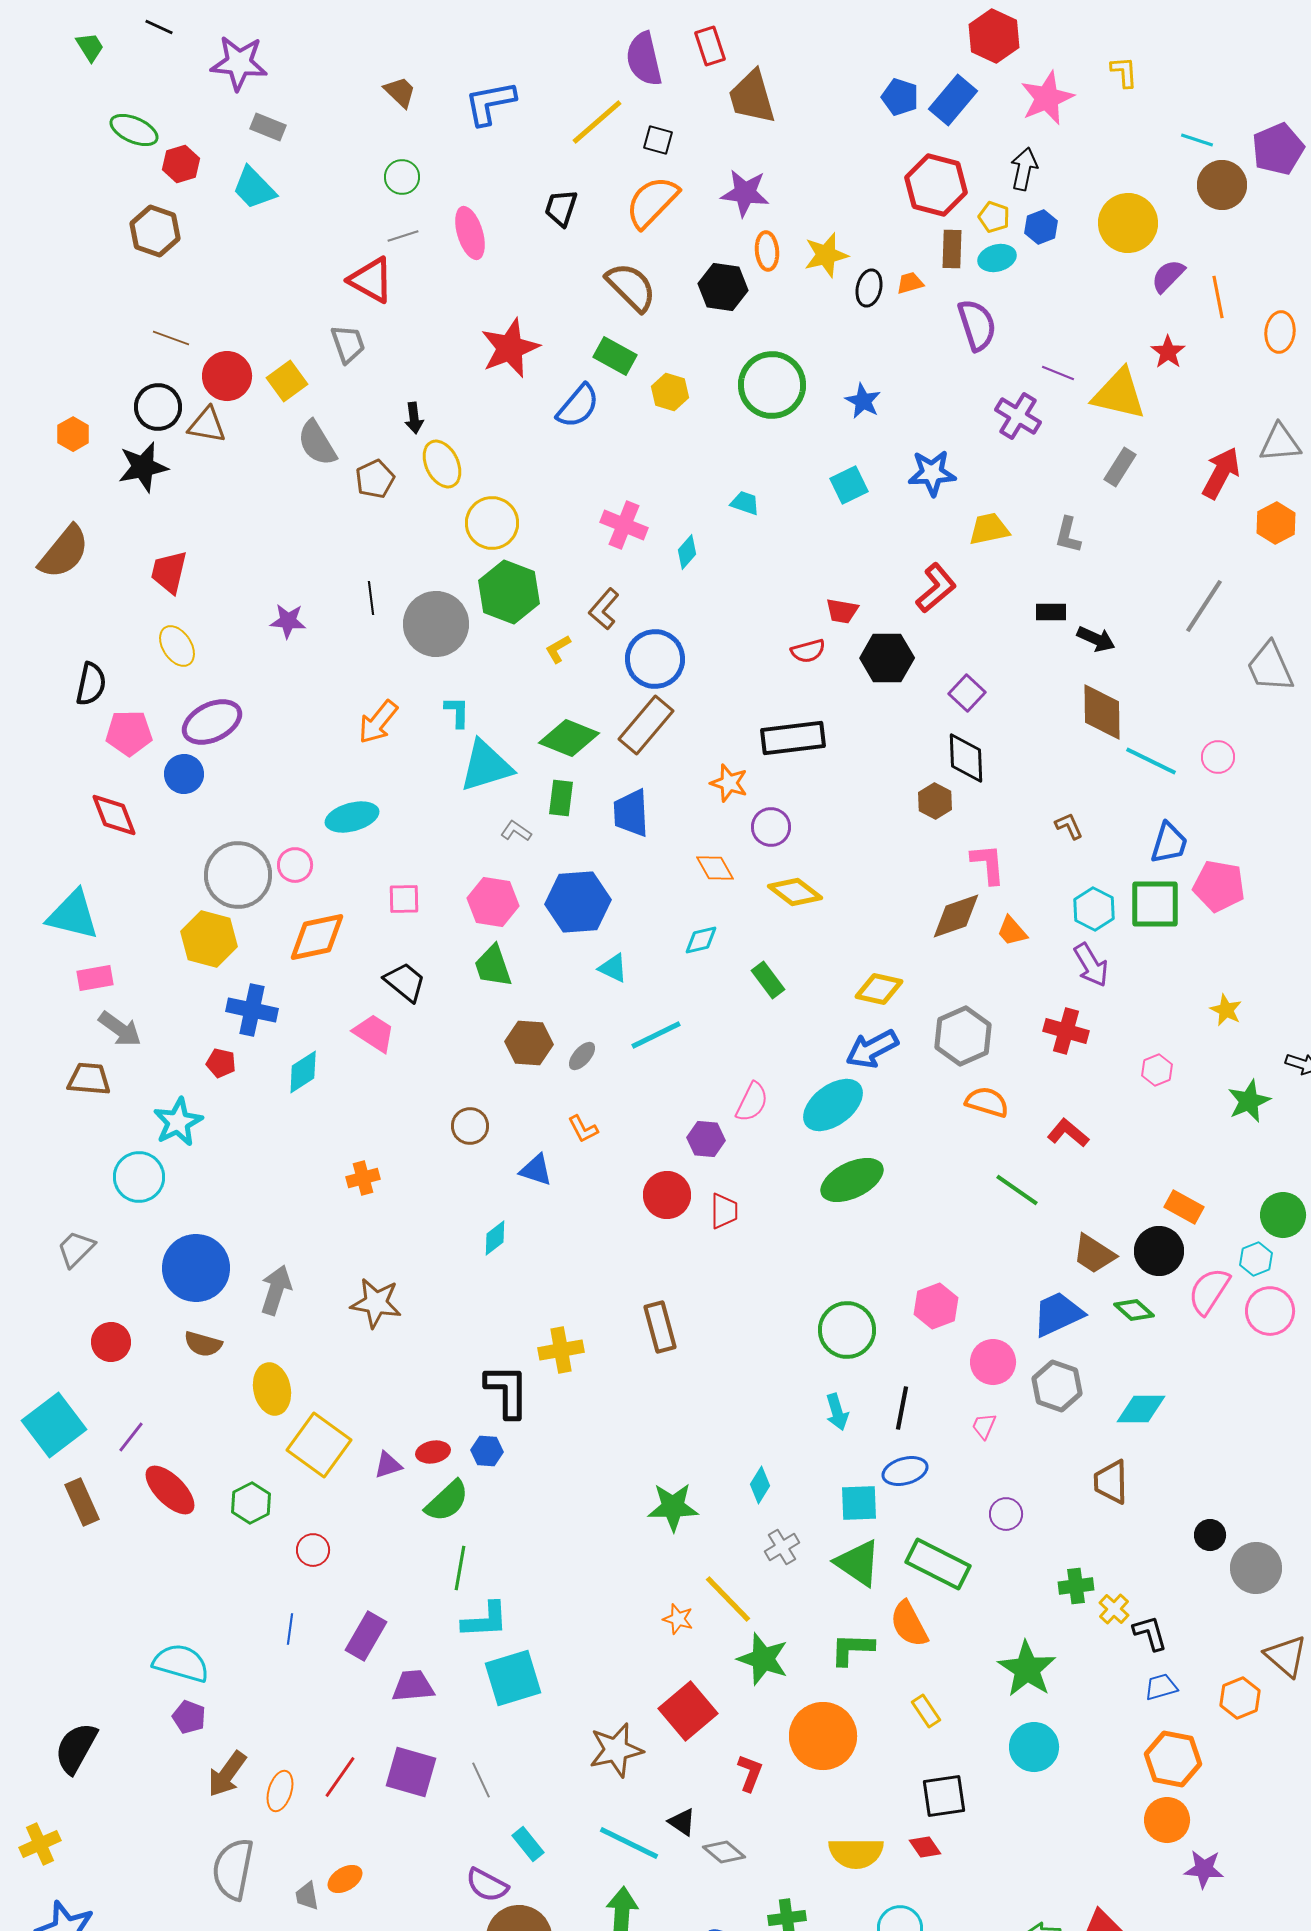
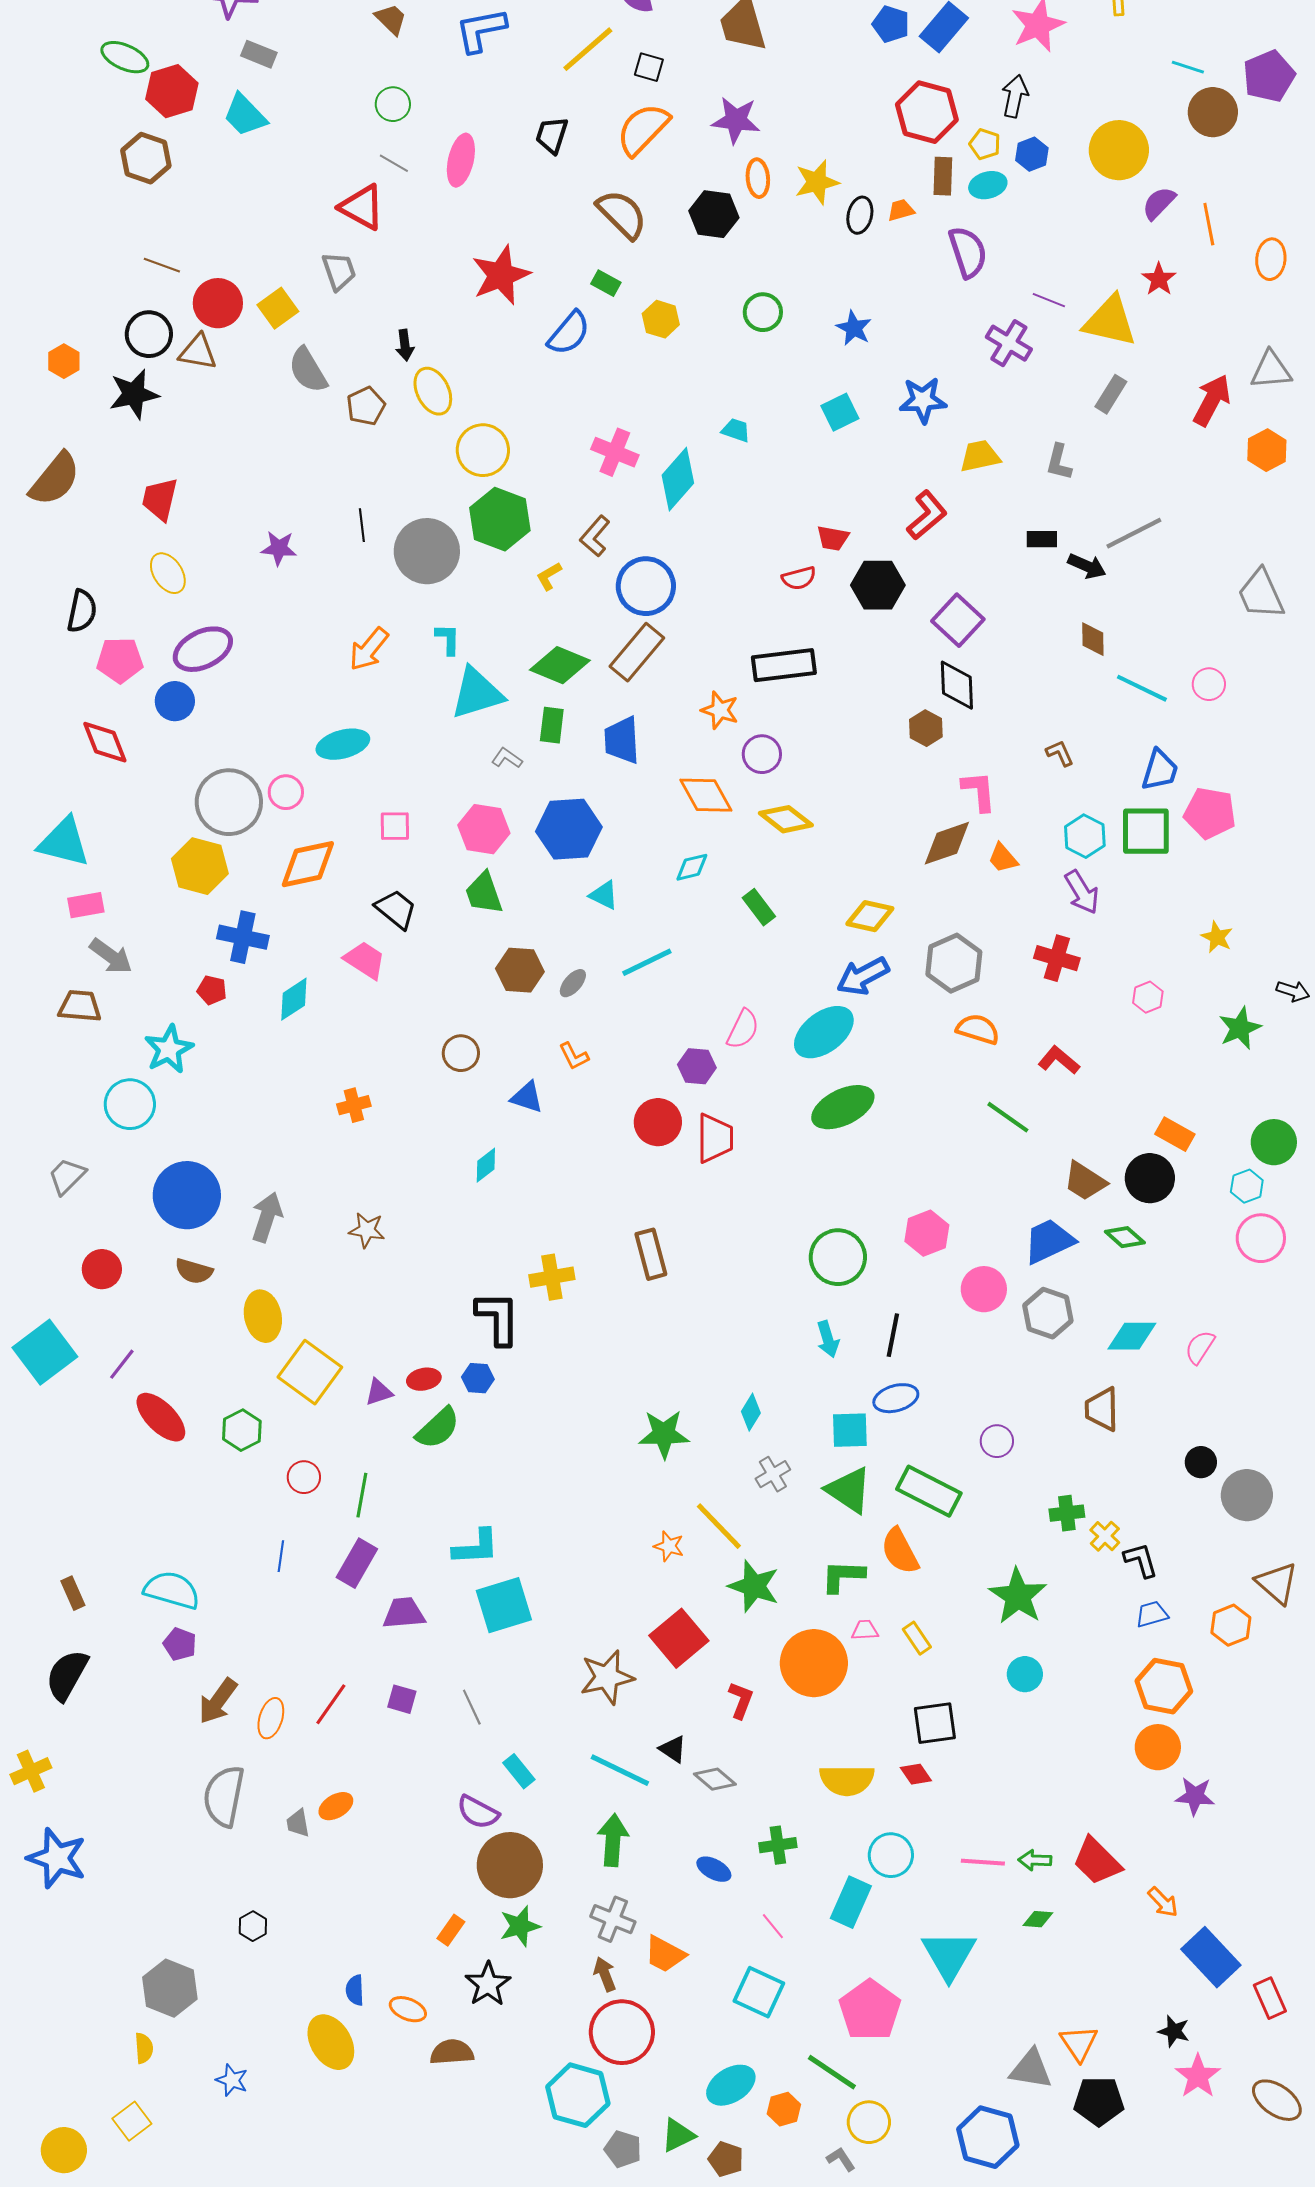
red hexagon: (181, 164) -> (172, 91), size x1.4
pink ellipse: (470, 233) -> (461, 160), turned 30
gray line: (403, 236) -> (394, 163), turned 48
green rectangle: (615, 356) -> (606, 283), size x0.7
green circle: (772, 385) -> (763, 312), size x0.6
cyan diamond: (687, 552) -> (678, 479), size x1.8
gray line: (1204, 606) -> (1134, 533), moved, turned 30
purple square: (967, 693) -> (958, 620), size x1.4
brown diamond: (1102, 712) -> (1093, 639), size x0.6
orange diamond: (715, 868) -> (706, 795), size x1.4
red trapezoid: (724, 1211) -> (715, 1138), size x1.4
pink semicircle: (1209, 1291) -> (1200, 1347), moved, size x0.7
brown star: (376, 1303) -> (367, 1230), size x0.7
pink trapezoid: (984, 1426) -> (865, 1630), moved, turned 64
brown rectangle: (82, 1502) -> (73, 1593), moved, size x0.7
green line: (460, 1568) -> (362, 1495), moved
cyan circle: (1034, 1747) -> (1025, 1674), size x0.7
purple square: (411, 1772) -> (402, 1699), size x0.6

